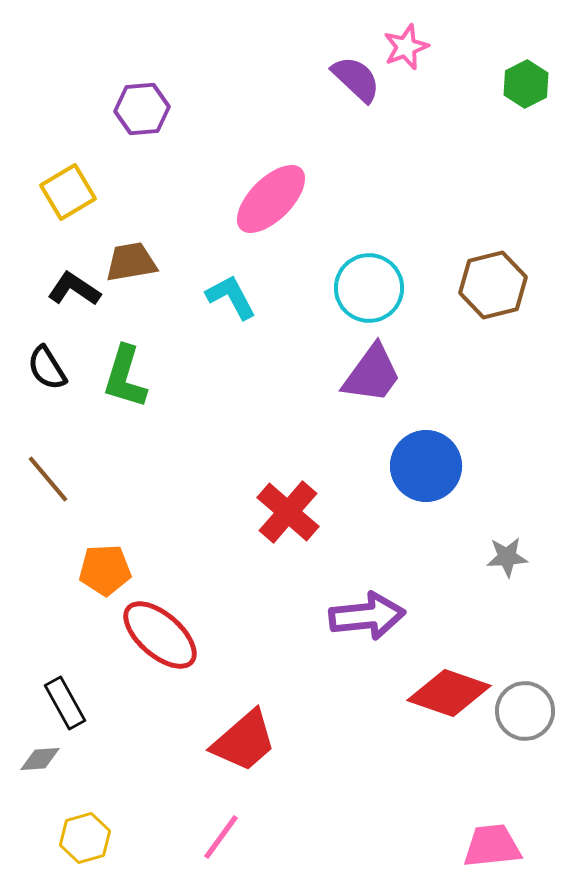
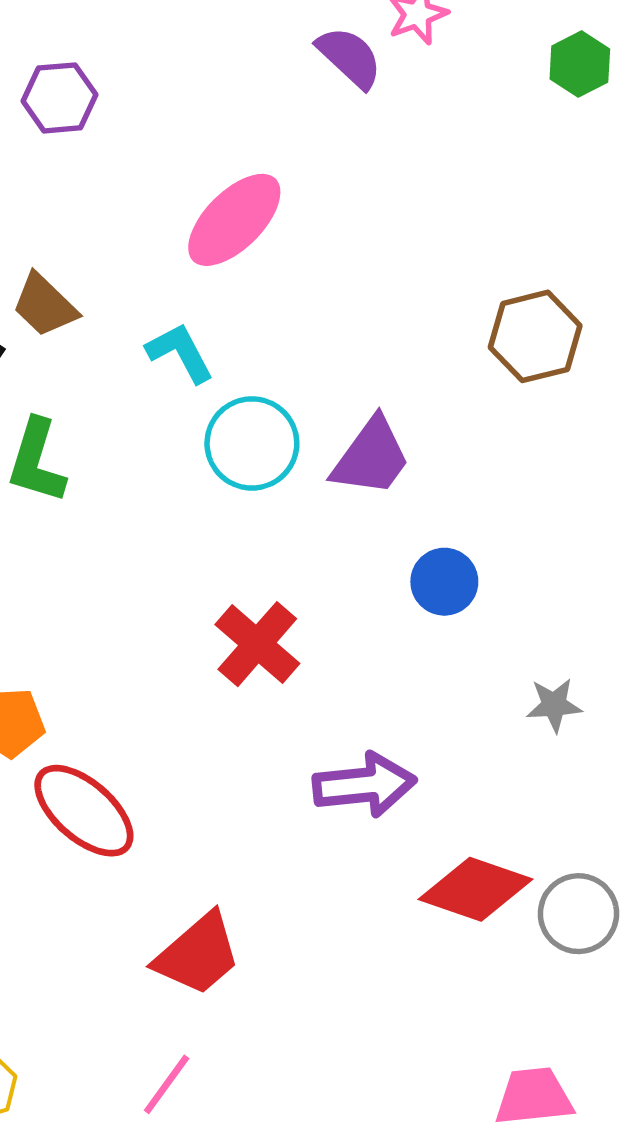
brown trapezoid: (131, 262) -> (45, 305), turned -126
cyan circle: (369, 288) -> (252, 443), moved
blue circle: (426, 466) -> (444, 582), size x0.7

